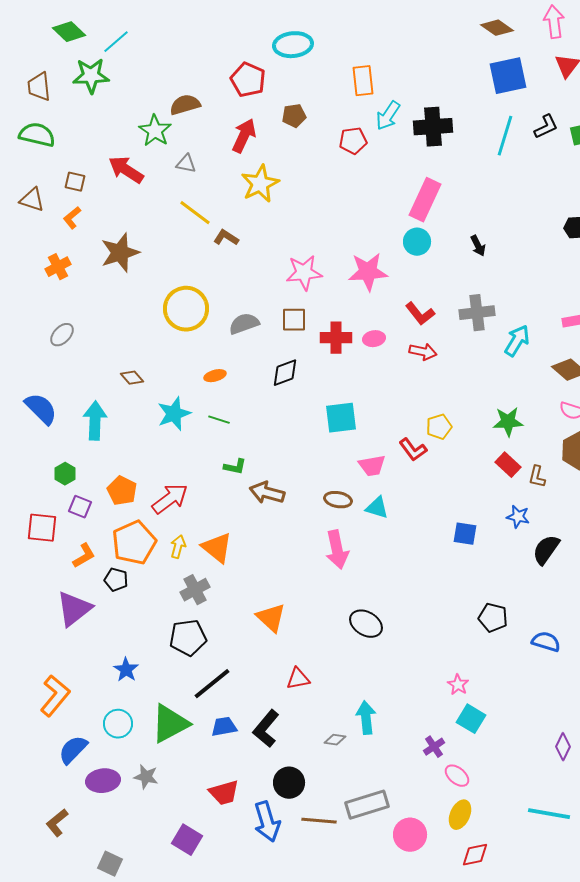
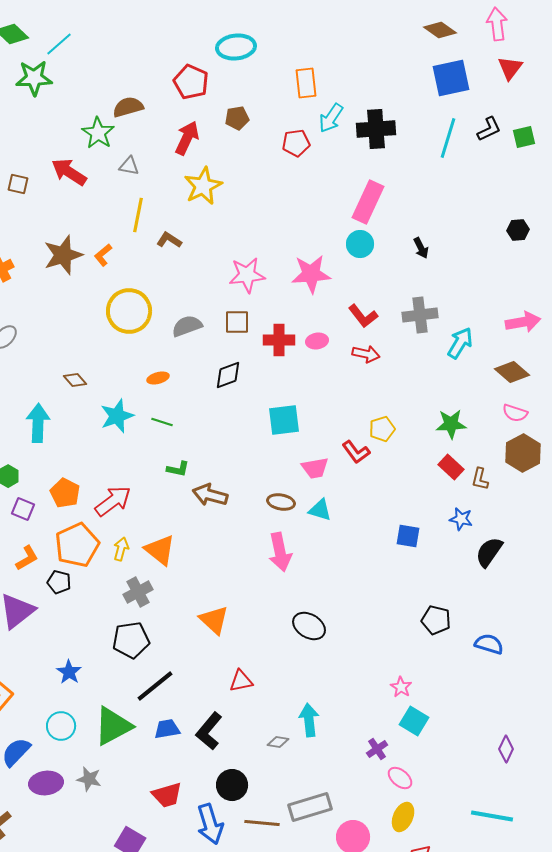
yellow line: (195, 213) -> (138, 215), turned 64
orange L-shape: (72, 218) -> (103, 255), moved

